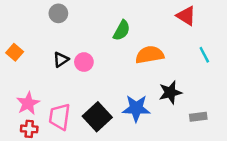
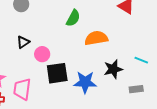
cyan line: (204, 55) -> (141, 60), moved, turned -40
pink circle: (84, 62) -> (42, 54), moved
black square: (97, 117) -> (57, 73), moved, turned 35

